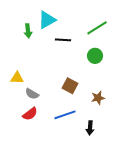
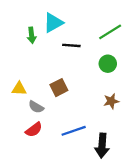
brown square: (70, 86) -> (59, 88), moved, turned 35
brown star: (98, 98) -> (111, 101), moved
black arrow: (90, 128) -> (102, 146), size x1.5

